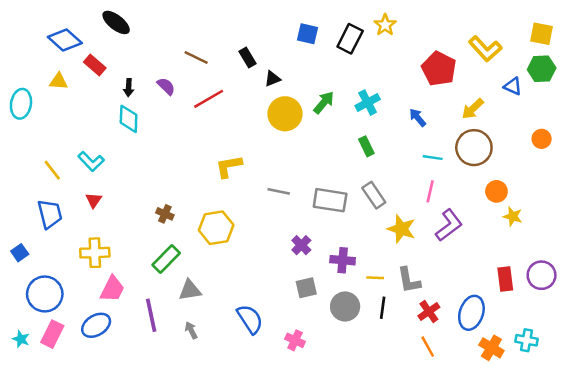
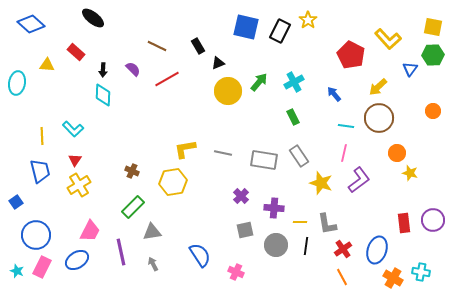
blue square: (308, 34) -> (246, 27), size x1.5
blue diamond: (65, 40) -> (31, 24), moved
blue triangle: (513, 86) -> (410, 69), turned 42
yellow L-shape: (229, 166) -> (185, 149), moved
yellow line: (52, 170) -> (42, 136), turned 36
yellow cross: (95, 253) -> (79, 185), moved, turned -30

